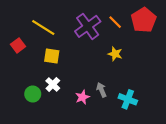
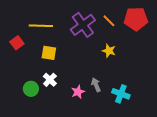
red pentagon: (144, 20) -> (136, 19), turned 30
yellow line: (43, 27) -> (41, 26), turned -30

